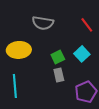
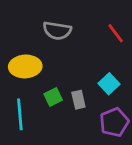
cyan square: (82, 54) -> (109, 84), moved
green square: (58, 57) -> (53, 97), moved

